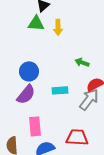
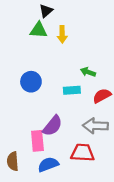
cyan rectangle: (60, 90) -> (72, 90), moved
purple semicircle: (26, 94) -> (52, 126), moved
gray arrow: (89, 99) -> (95, 126), moved, turned -125

